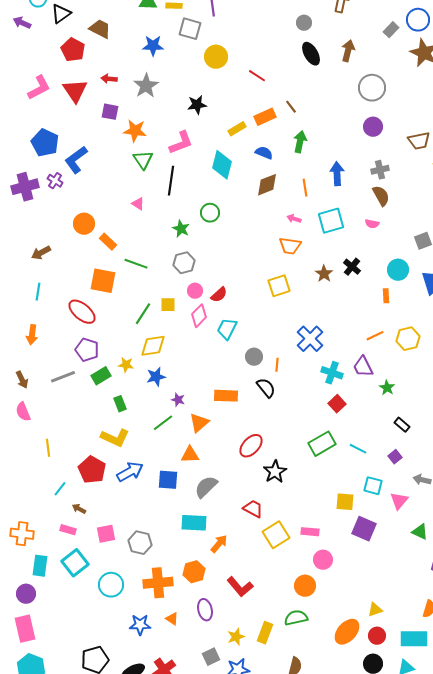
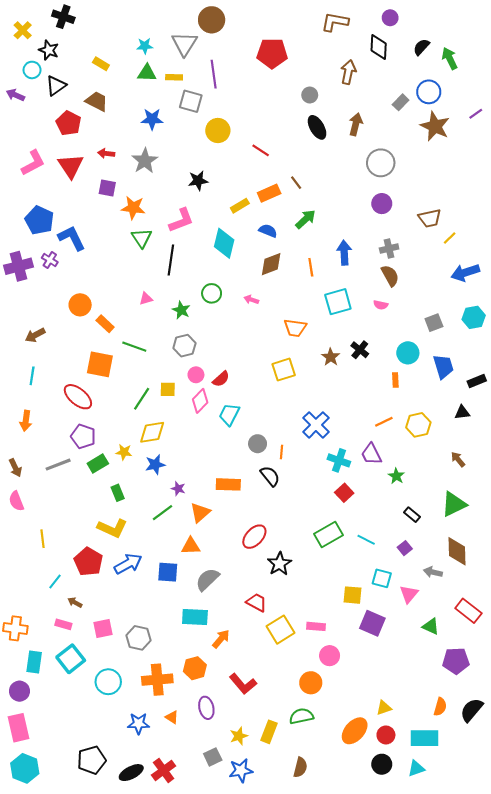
green arrow: (300, 142) -> (306, 219), turned 35
blue L-shape: (76, 160) -> (72, 238), turned 100
pink triangle: (138, 204) -> (146, 299), moved, turned -48
pink arrow: (294, 219) -> (251, 300), moved

